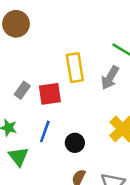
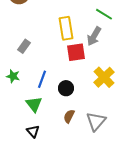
red square: (50, 94) -> (76, 52), moved
green triangle: (18, 157) -> (34, 104), moved

